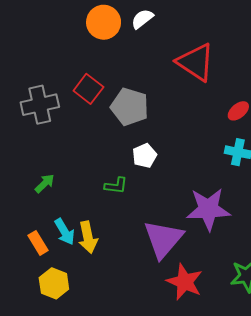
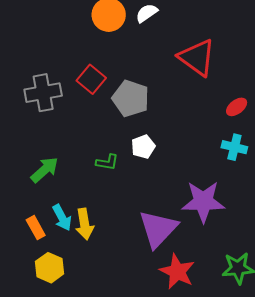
green arrow: (45, 183) -> (45, 170), size x1.4
green L-shape: (116, 186) -> (107, 162), moved

